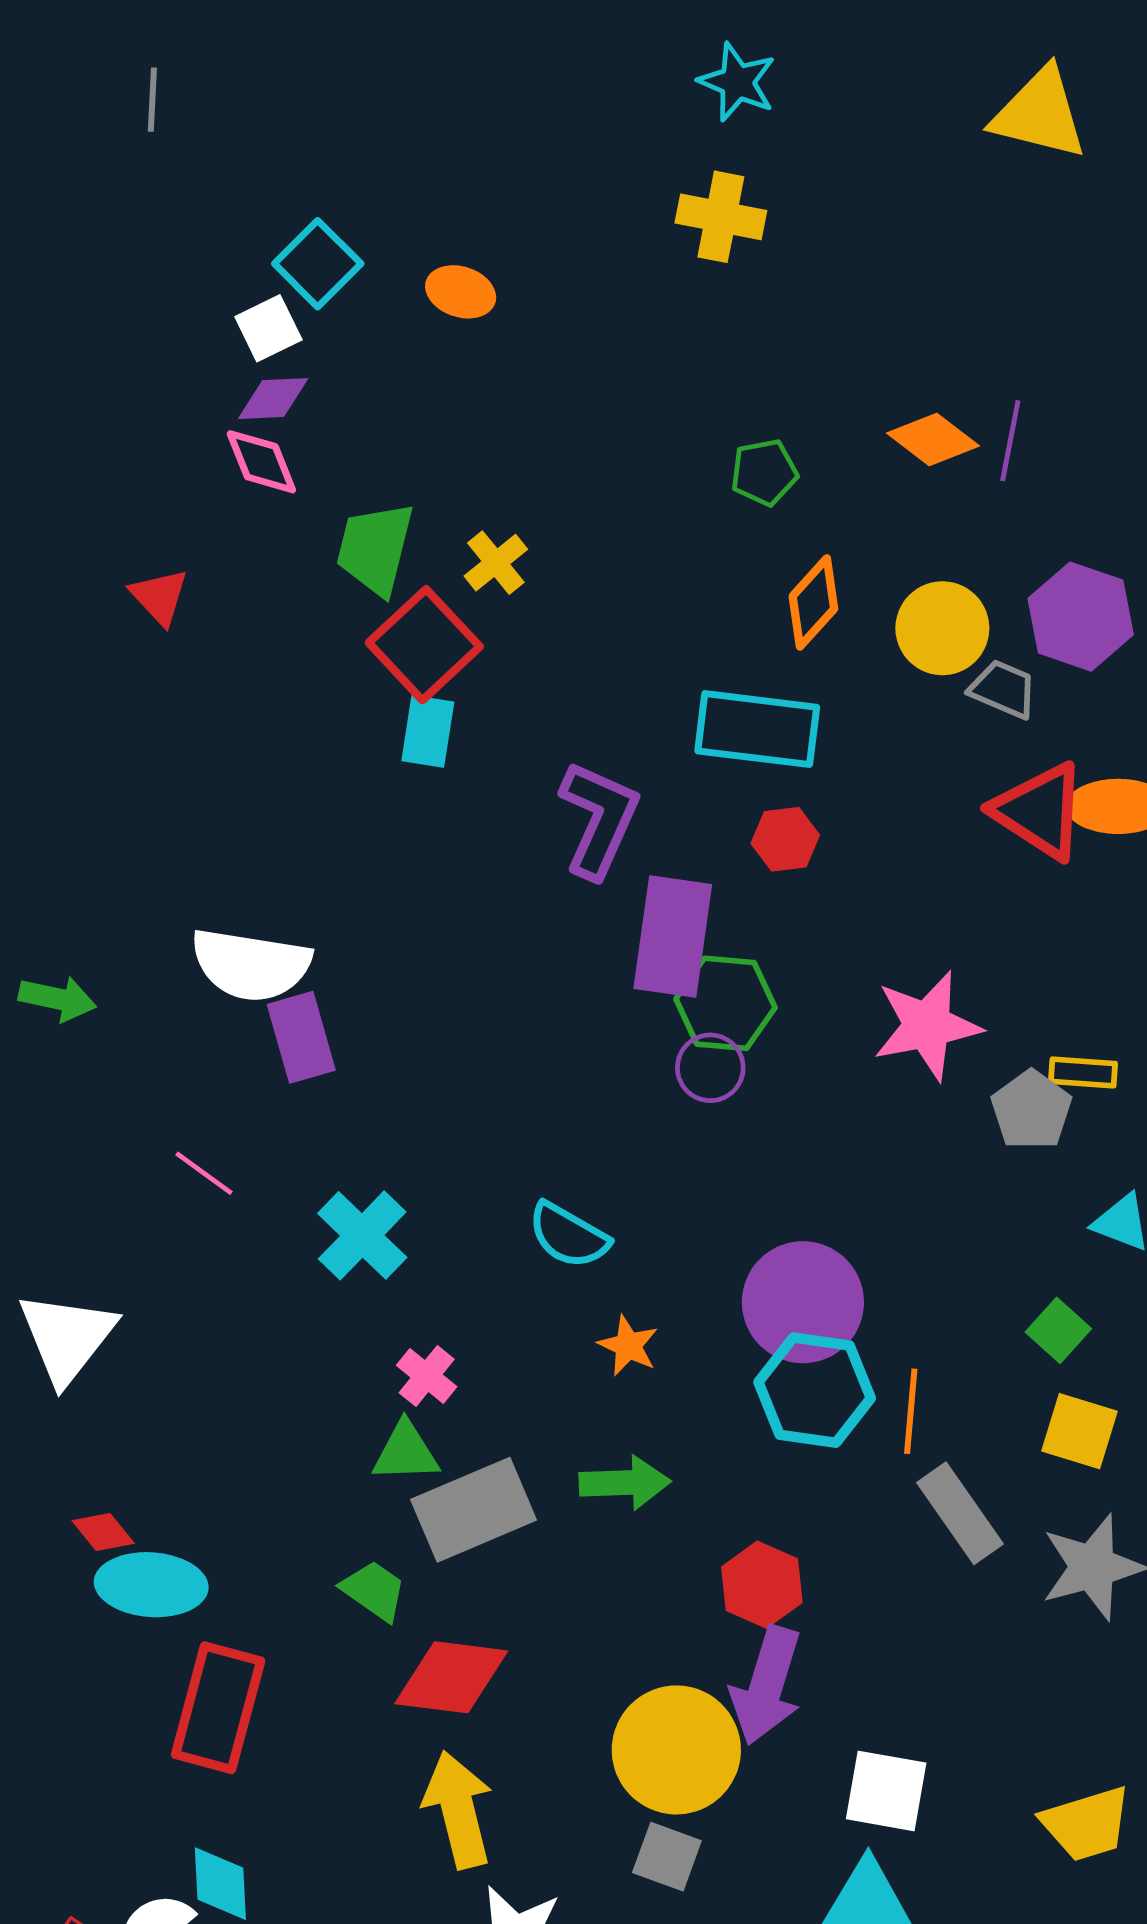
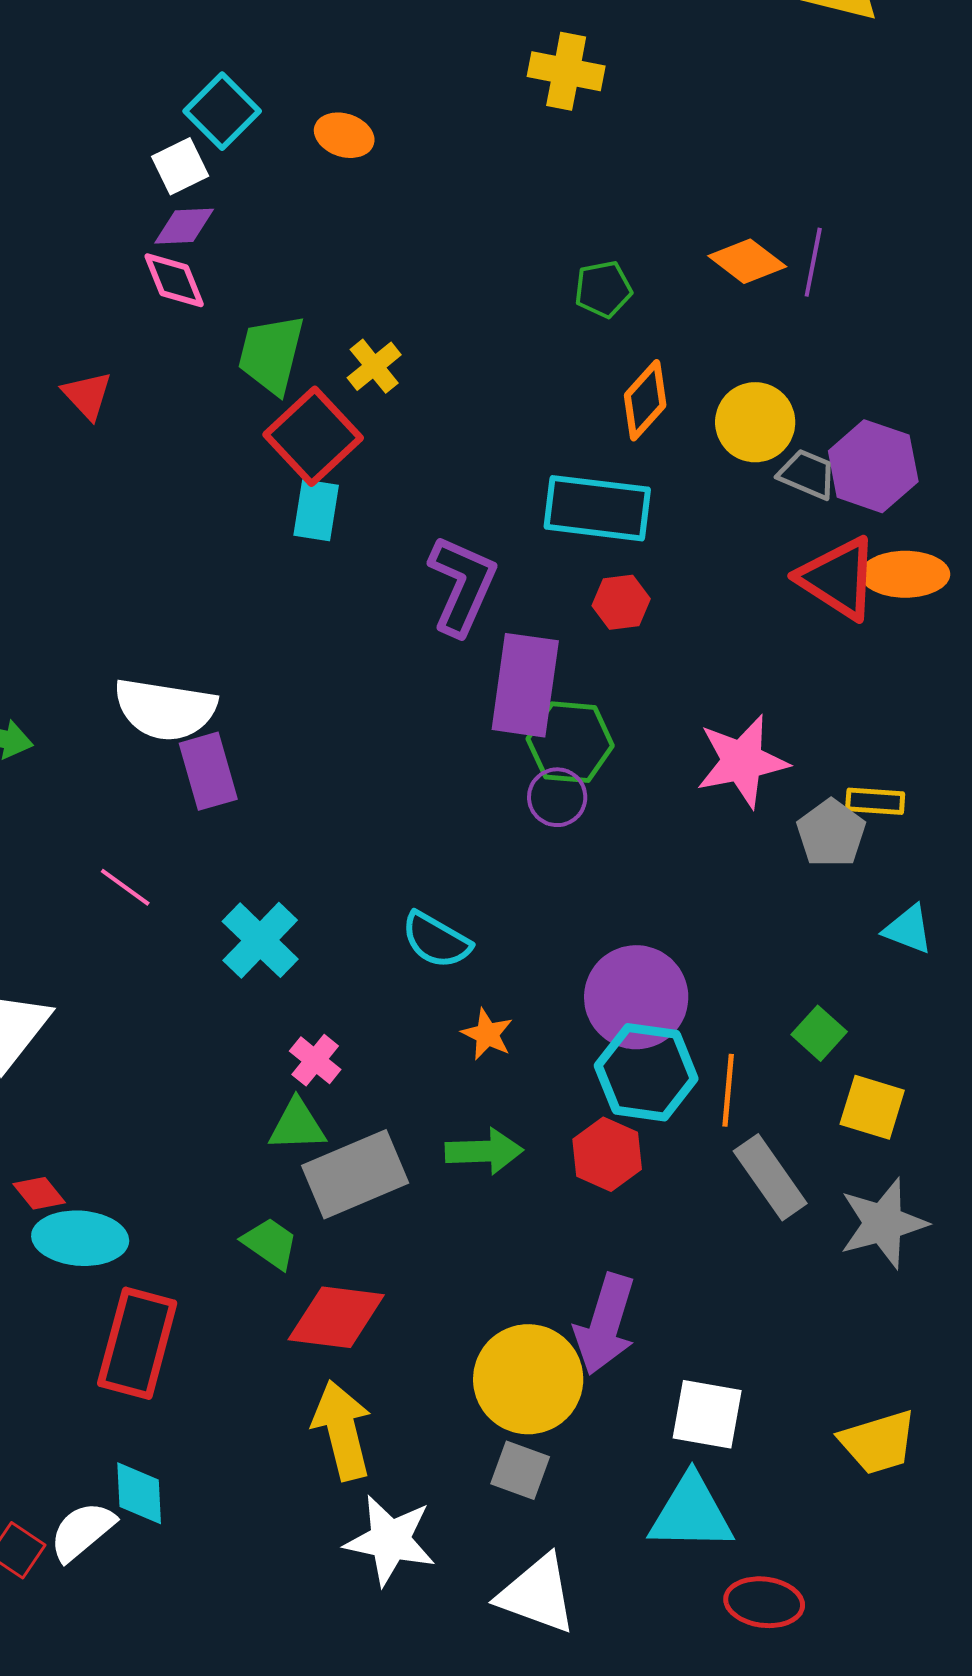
purple hexagon: (1081, 617) -> (873, 466), moved
green square: (1058, 1330) -> (819, 1033), moved
red hexagon: (762, 1585) -> (607, 1154), moved

